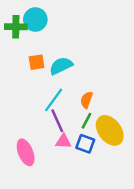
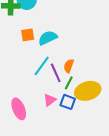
purple line: (57, 121) -> (56, 73), moved
yellow ellipse: (110, 130) -> (88, 91), turned -70
pink triangle: (63, 141) -> (50, 100), turned -40

